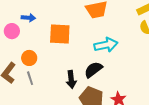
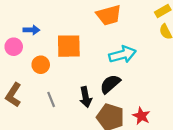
orange circle: (29, 58) -> (41, 65), moved
gray line: (30, 78) -> (51, 99), moved

